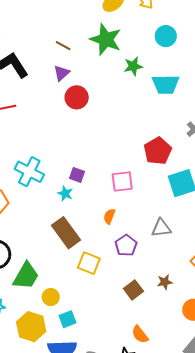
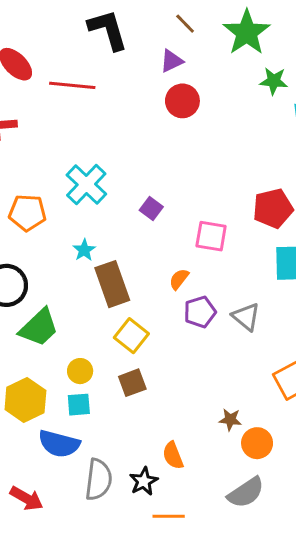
cyan star: (65, 193) -> (84, 250), moved
gray triangle: (161, 228) -> (246, 317), turned 30
purple pentagon: (126, 245) -> (200, 312), moved
brown star: (165, 282) -> (230, 420), moved
brown square: (133, 290) -> (132, 383), moved
yellow circle: (51, 297) -> (80, 371), moved

